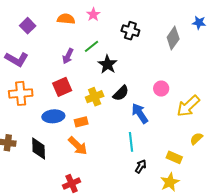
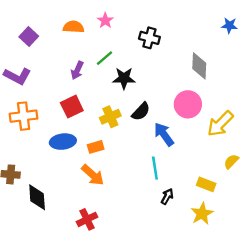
gray diamond: (173, 38) -> (199, 66), moved, turned -30
black star: (107, 64) -> (124, 78), turned -30
pink circle: (161, 89) -> (188, 104), size x1.5
black diamond: (39, 149) -> (37, 197), moved

